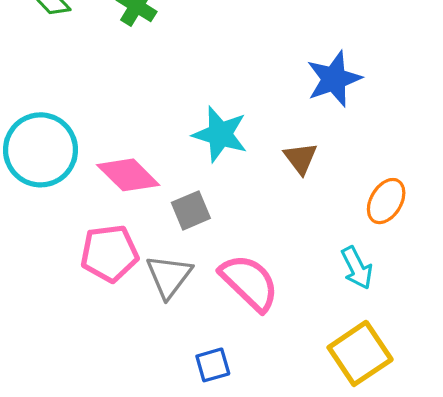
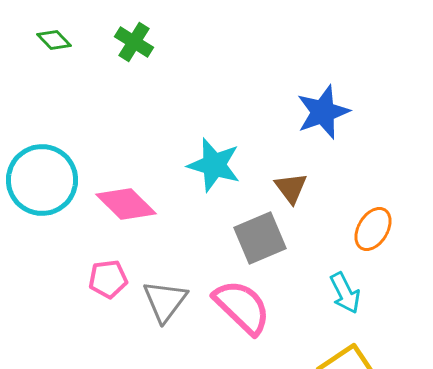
gray square: (191, 210) -> (260, 238), moved, size x1.4
pink pentagon: (109, 253) -> (108, 279), size x0.7

